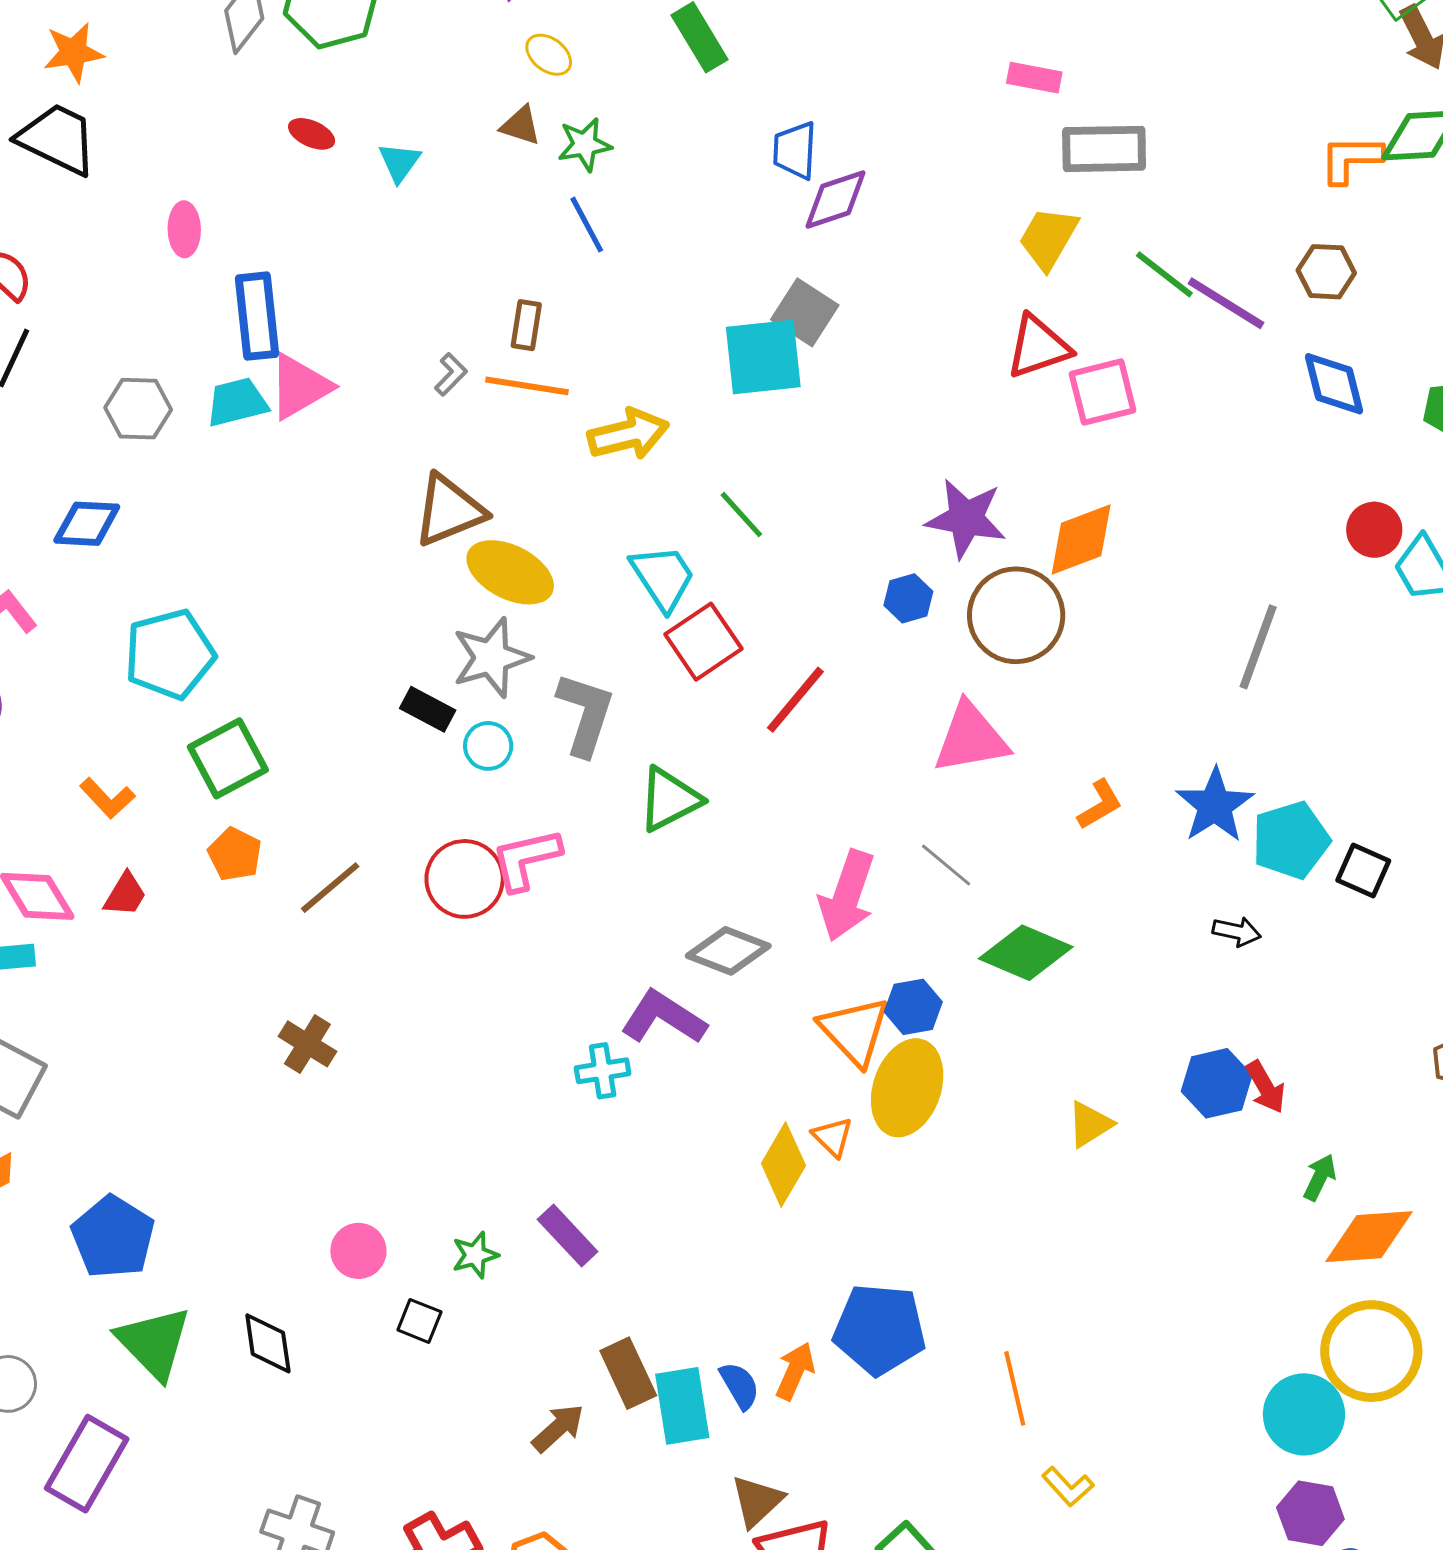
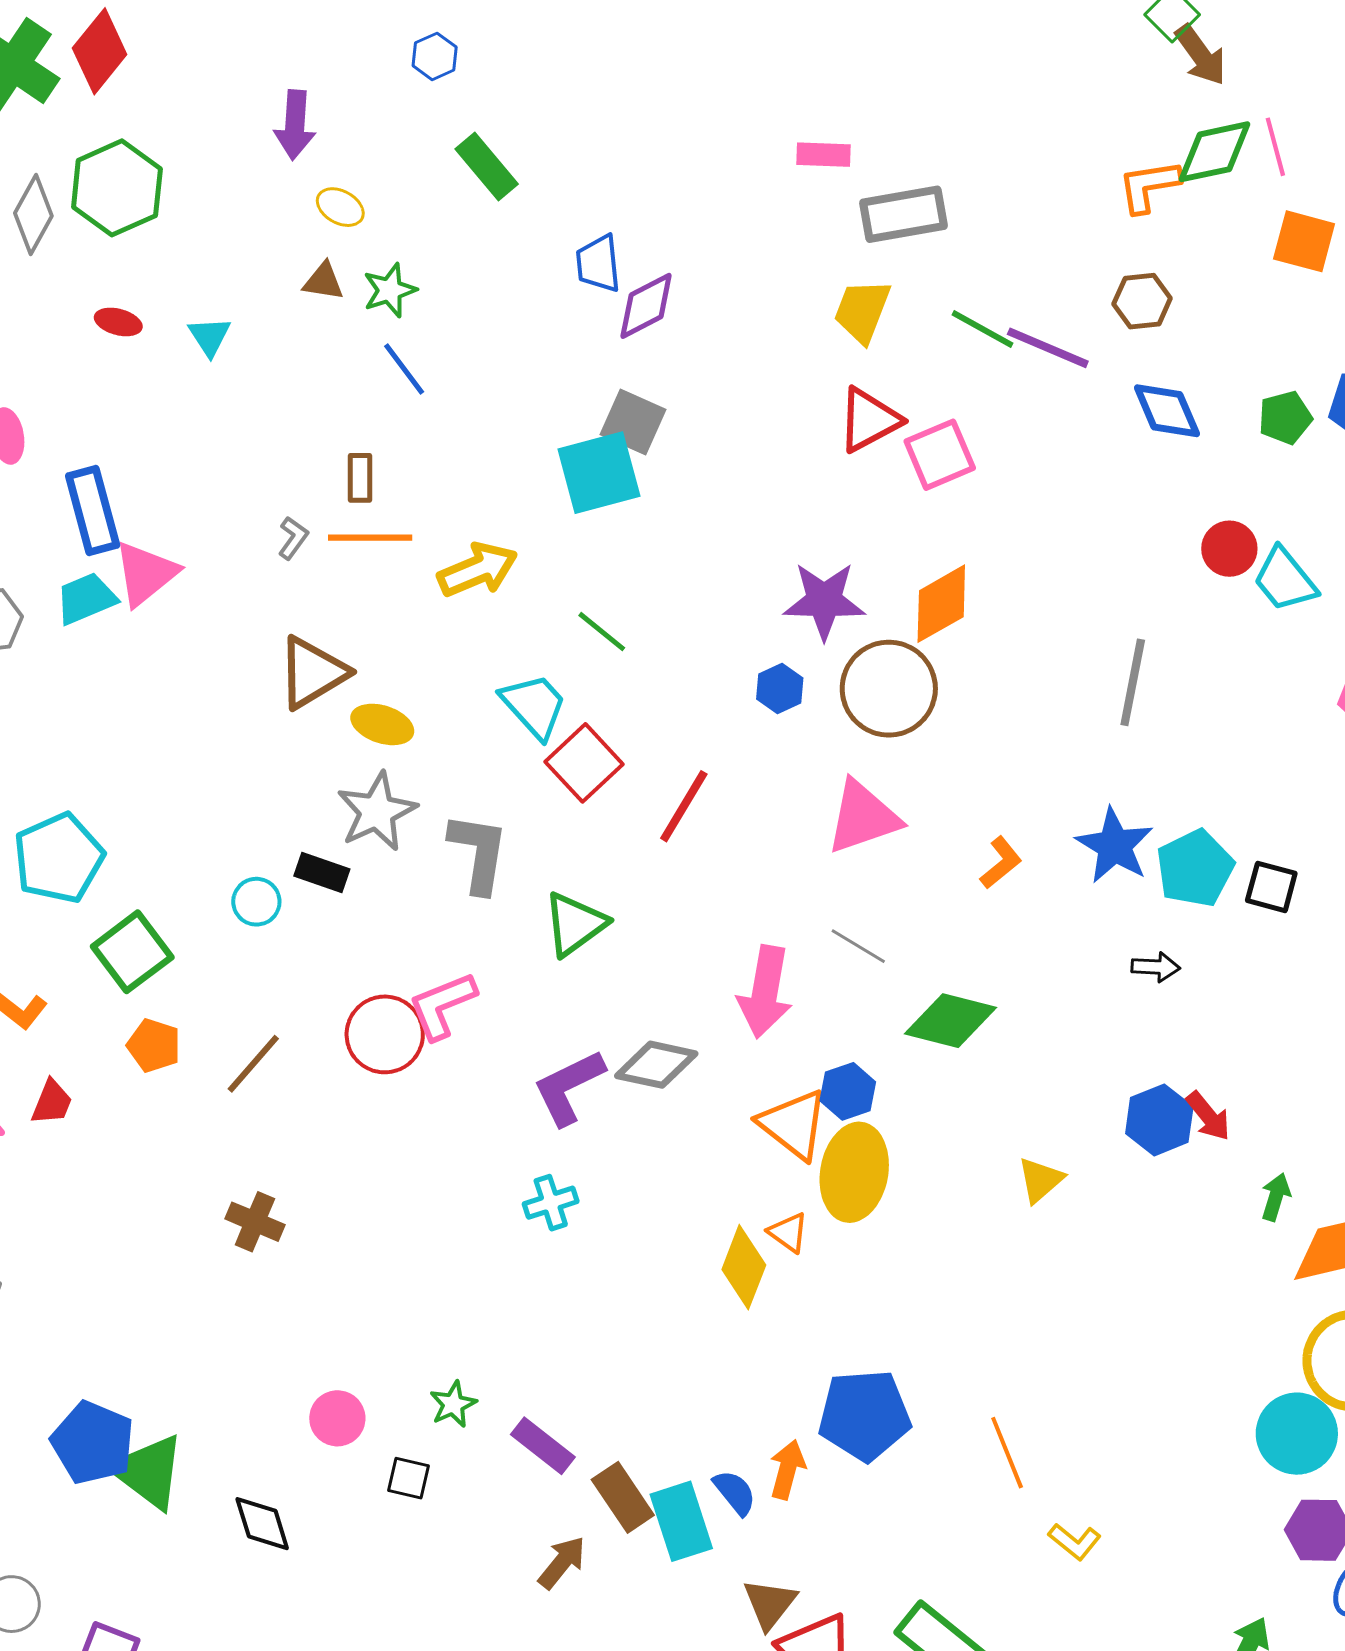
yellow ellipse: (510, 572) -> (382, 724), size x0.7
cyan circle: (488, 746) -> (256, 902), moved
purple L-shape: (663, 1018) -> (569, 1087), moved, turned -50
purple rectangle: (568, 1236) -> (543, 1446), moved
green triangle: (154, 1343) -> (148, 1472), moved

